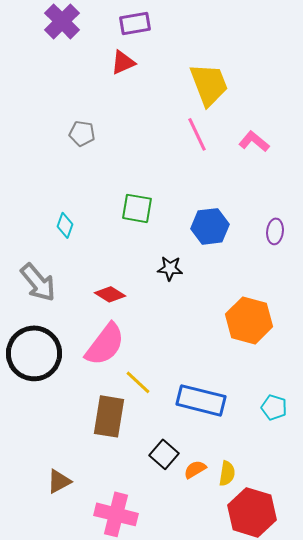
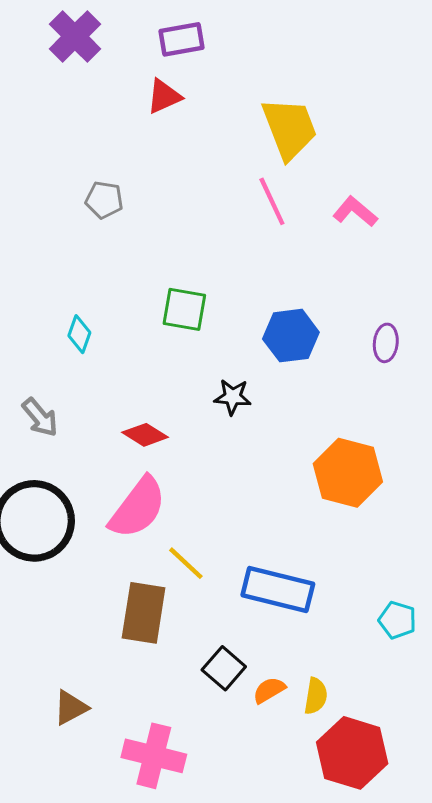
gray arrow: (38, 282) -> (40, 417), size x0.7
cyan pentagon: (274, 407) -> (397, 620), moved

